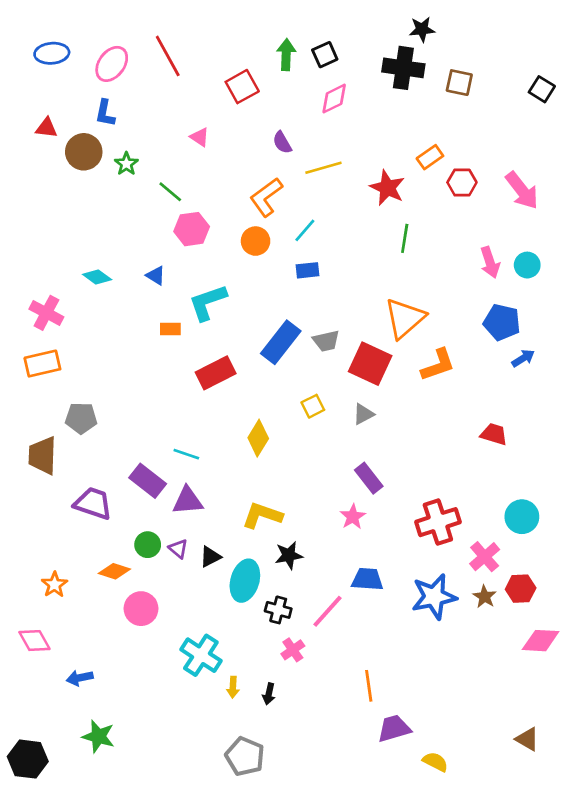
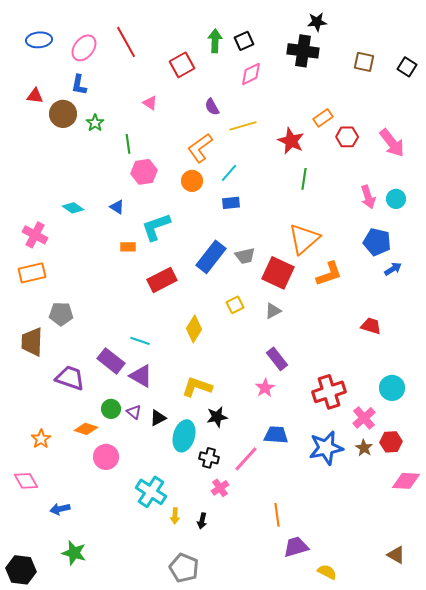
brown square: (459, 83) -> (364, 62), moved
green line: (170, 192) -> (128, 144), turned 42
purple triangle: (188, 501) -> (141, 376), turned 35

